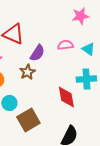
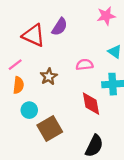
pink semicircle: (65, 45) -> (85, 65), moved
purple semicircle: (37, 53) -> (60, 27), moved

